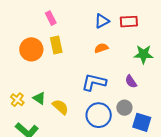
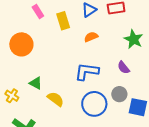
yellow rectangle: (56, 45) -> (63, 21), moved
green star: (143, 54) -> (134, 39), turned 30
green triangle: (39, 98) -> (36, 83), moved

